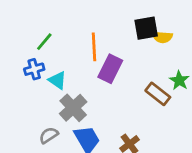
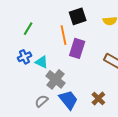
black square: (146, 28) -> (78, 16), moved
green line: (44, 42) -> (28, 29), moved

